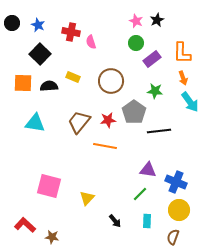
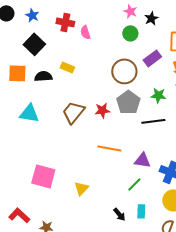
black star: (157, 20) -> (151, 18), moved
purple rectangle: (152, 59) -> (152, 58), moved
brown circle: (111, 81) -> (124, 71), moved
green star: (155, 91) -> (158, 95), moved
orange line: (105, 146) -> (109, 148), moved
black arrow: (115, 221) -> (119, 214), moved

